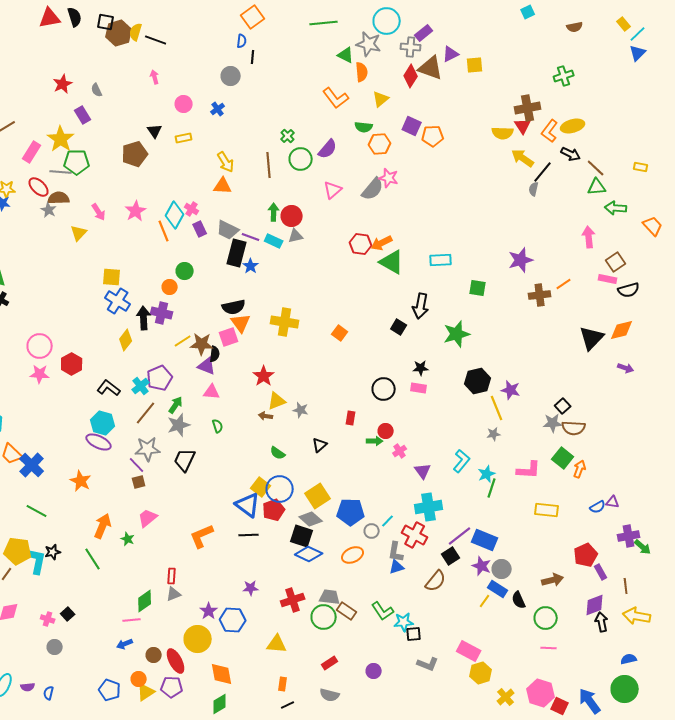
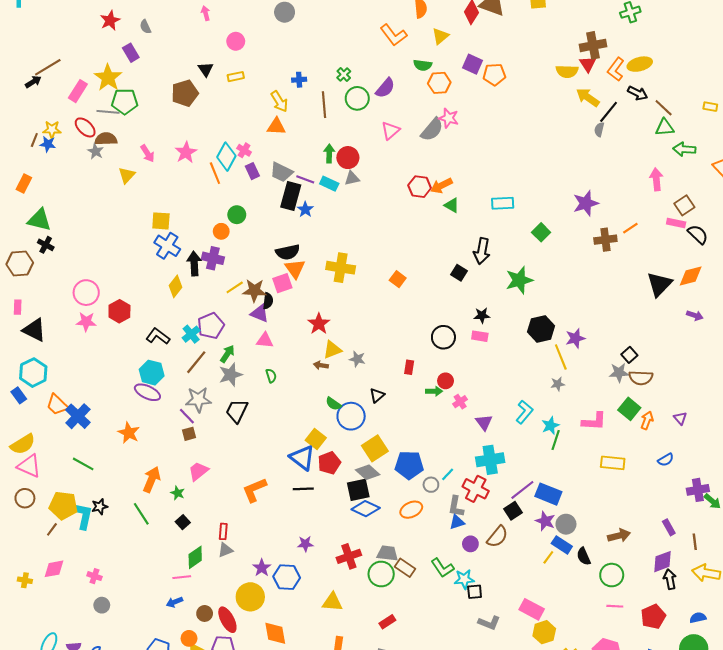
blue cross: (218, 109) -> (299, 80), moved, turned 32
green triangle: (392, 262) -> (452, 205), size x0.6
green square: (478, 288) -> (541, 232), turned 36
black semicircle: (629, 290) -> (698, 234), turned -120
purple star: (511, 390) -> (575, 338), turned -30
blue circle: (280, 489) -> (351, 416), moved
purple triangle: (613, 502) -> (680, 418), moved, turned 40
black square: (302, 536) -> (358, 490), turned -30
red pentagon: (586, 555) -> (653, 617), moved
black square: (68, 614) -> (183, 522), moved
purple circle: (374, 671) -> (470, 544), moved

